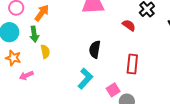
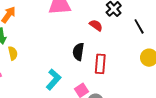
black semicircle: (95, 49) -> (78, 52), moved

